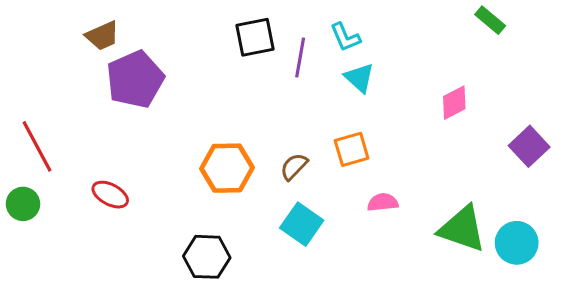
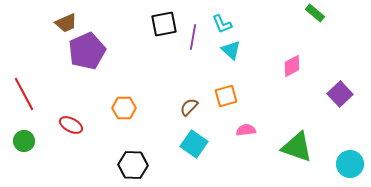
orange hexagon: (227, 168) -> (124, 108), moved, size x0.7
green circle: (23, 204) -> (24, 141), moved
cyan circle: (517, 243) -> (350, 164), moved

